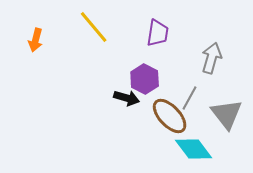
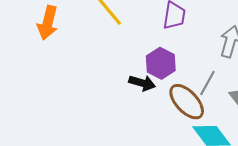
orange arrow: (36, 40) -> (48, 23), size x1.4

